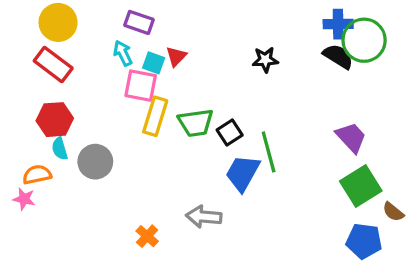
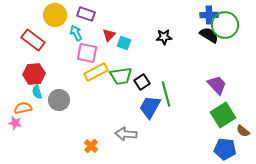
yellow circle: (58, 22) -> (55, 15), moved
cyan square: (154, 63) -> (124, 43), moved
yellow rectangle: (155, 116) -> (96, 72), turned 45

